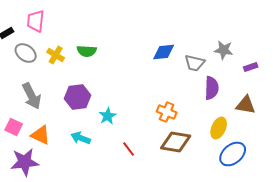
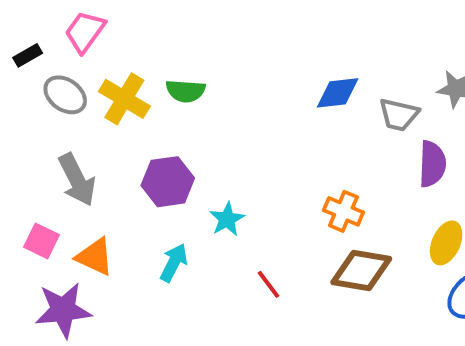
pink trapezoid: (36, 21) -> (85, 32), turned 30
yellow cross: (56, 55) -> (124, 99), size x1.4
cyan arrow: (81, 138) -> (174, 263), turned 96

